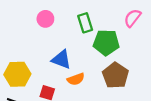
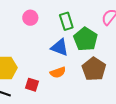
green pentagon: (106, 42) -> (86, 39), turned 30
blue triangle: (61, 59) -> (60, 47), moved

